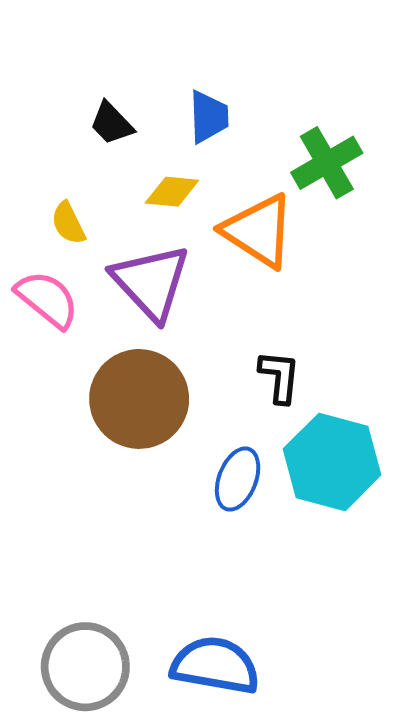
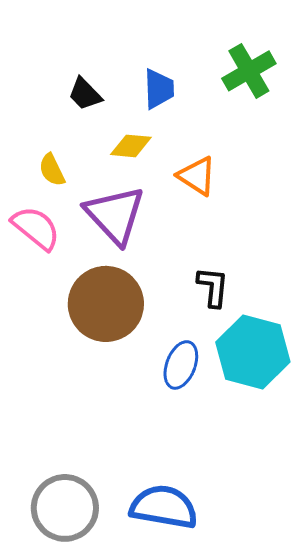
green cross: (327, 163) -> (249, 71), moved
orange triangle: (259, 231) -> (197, 176), size x0.7

